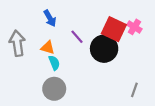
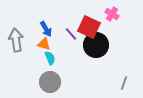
blue arrow: (50, 18) -> (46, 29), moved
pink cross: (134, 27) -> (112, 14), moved
red square: (114, 29) -> (89, 27), moved

